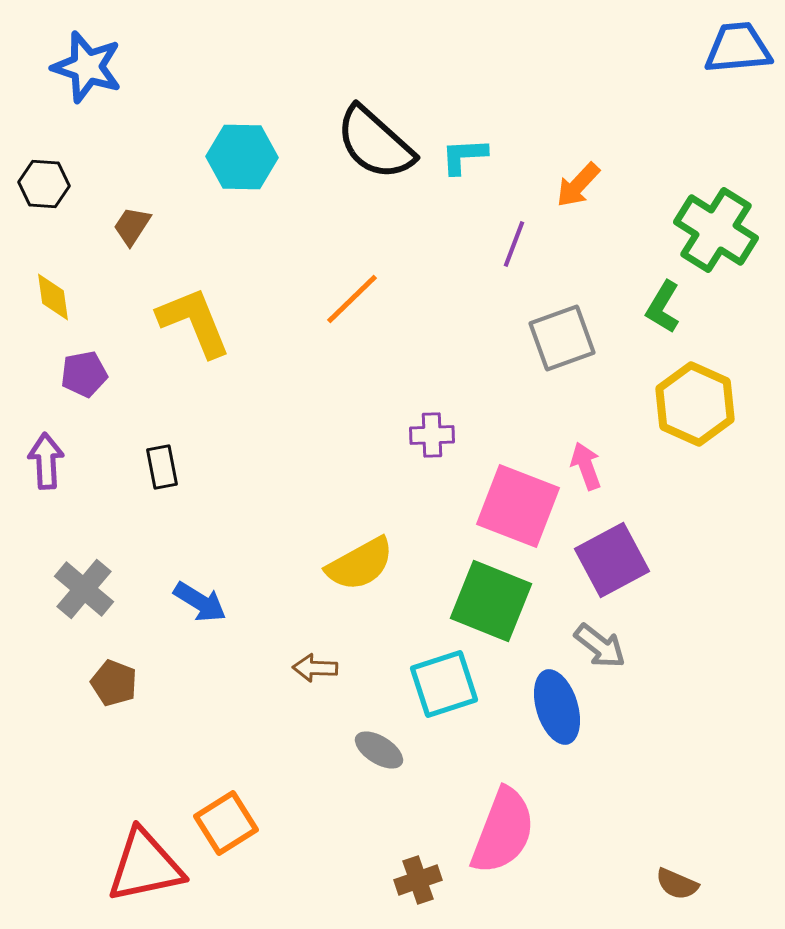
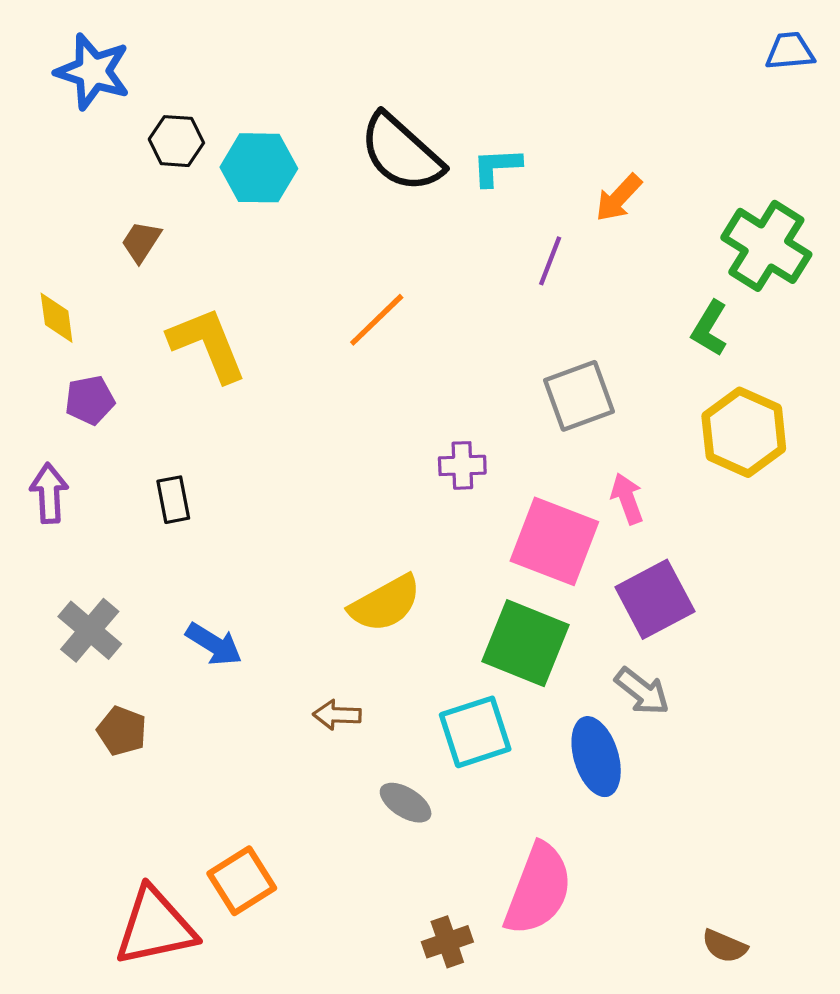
blue trapezoid: (738, 48) -> (790, 51), size x0.7
black hexagon: (44, 184) -> (176, 141), moved
gray square: (562, 338) -> (579, 396), moved

